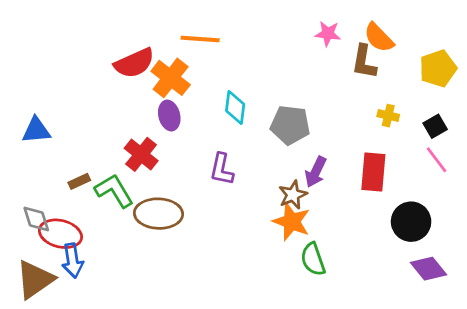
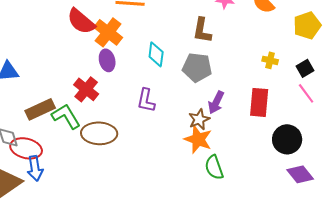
brown L-shape: (364, 62) -> (202, 30), moved
red semicircle: (134, 63) -> (81, 21), turned 64
brown rectangle: (79, 181) -> (40, 109), size x1.8

